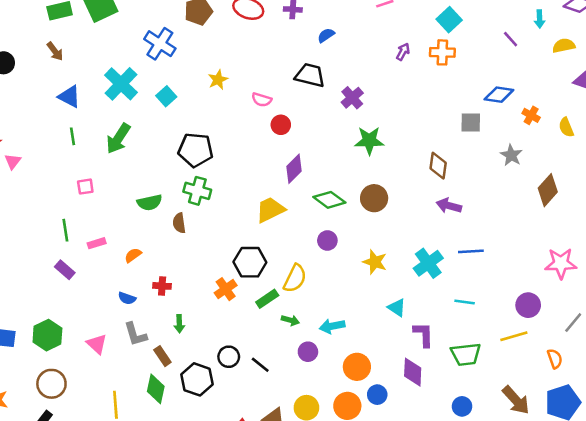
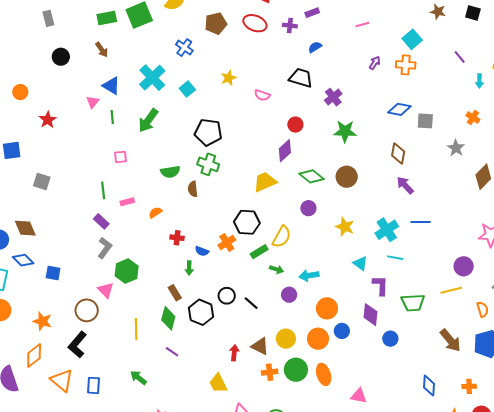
cyan arrow: (540, 19) -> (479, 81), moved
blue cross: (160, 44) -> (184, 48), size x0.7
blue diamond: (499, 95) -> (399, 109), moved
red circle: (281, 125) -> (295, 125), moved
pink triangle: (13, 161) -> (93, 102), moved
purple arrow: (449, 206) -> (405, 185), turned 30
blue semicircle: (127, 298) -> (202, 251), moved
cyan line: (465, 302) -> (395, 258), moved
gray L-shape: (135, 334) -> (105, 248), moved, turned -130
green hexagon: (47, 335) -> (127, 271), moved
pink triangle: (97, 344) -> (106, 290), moved
blue circle: (462, 406) -> (390, 339), moved

